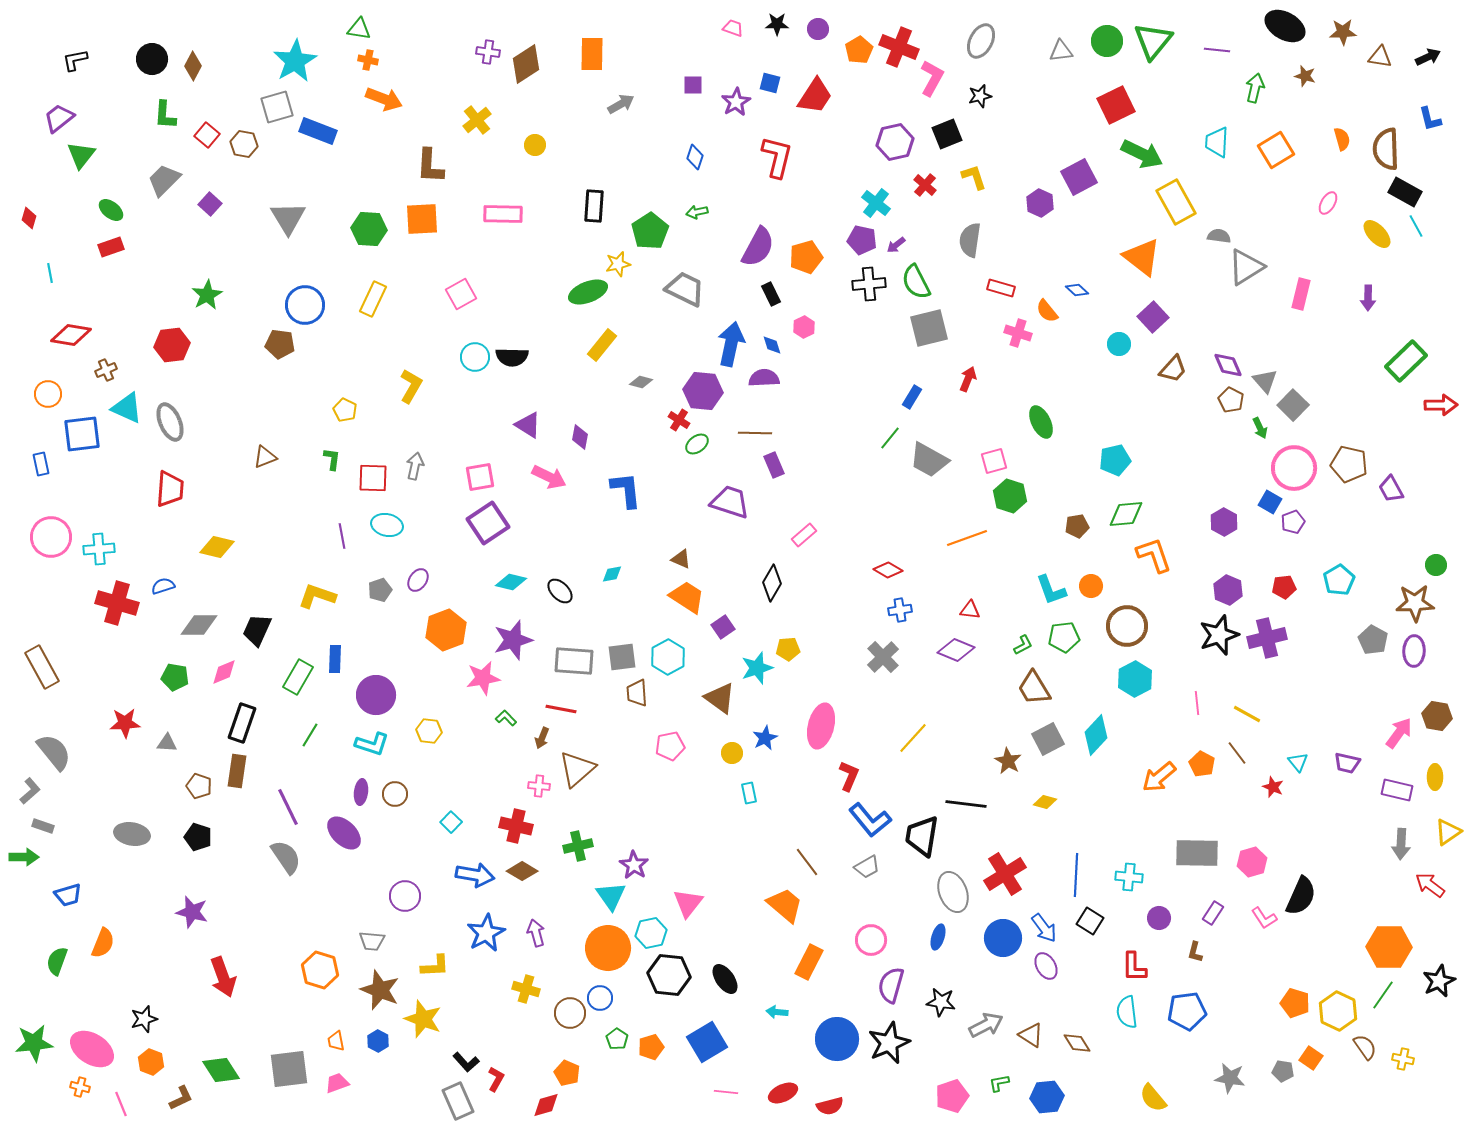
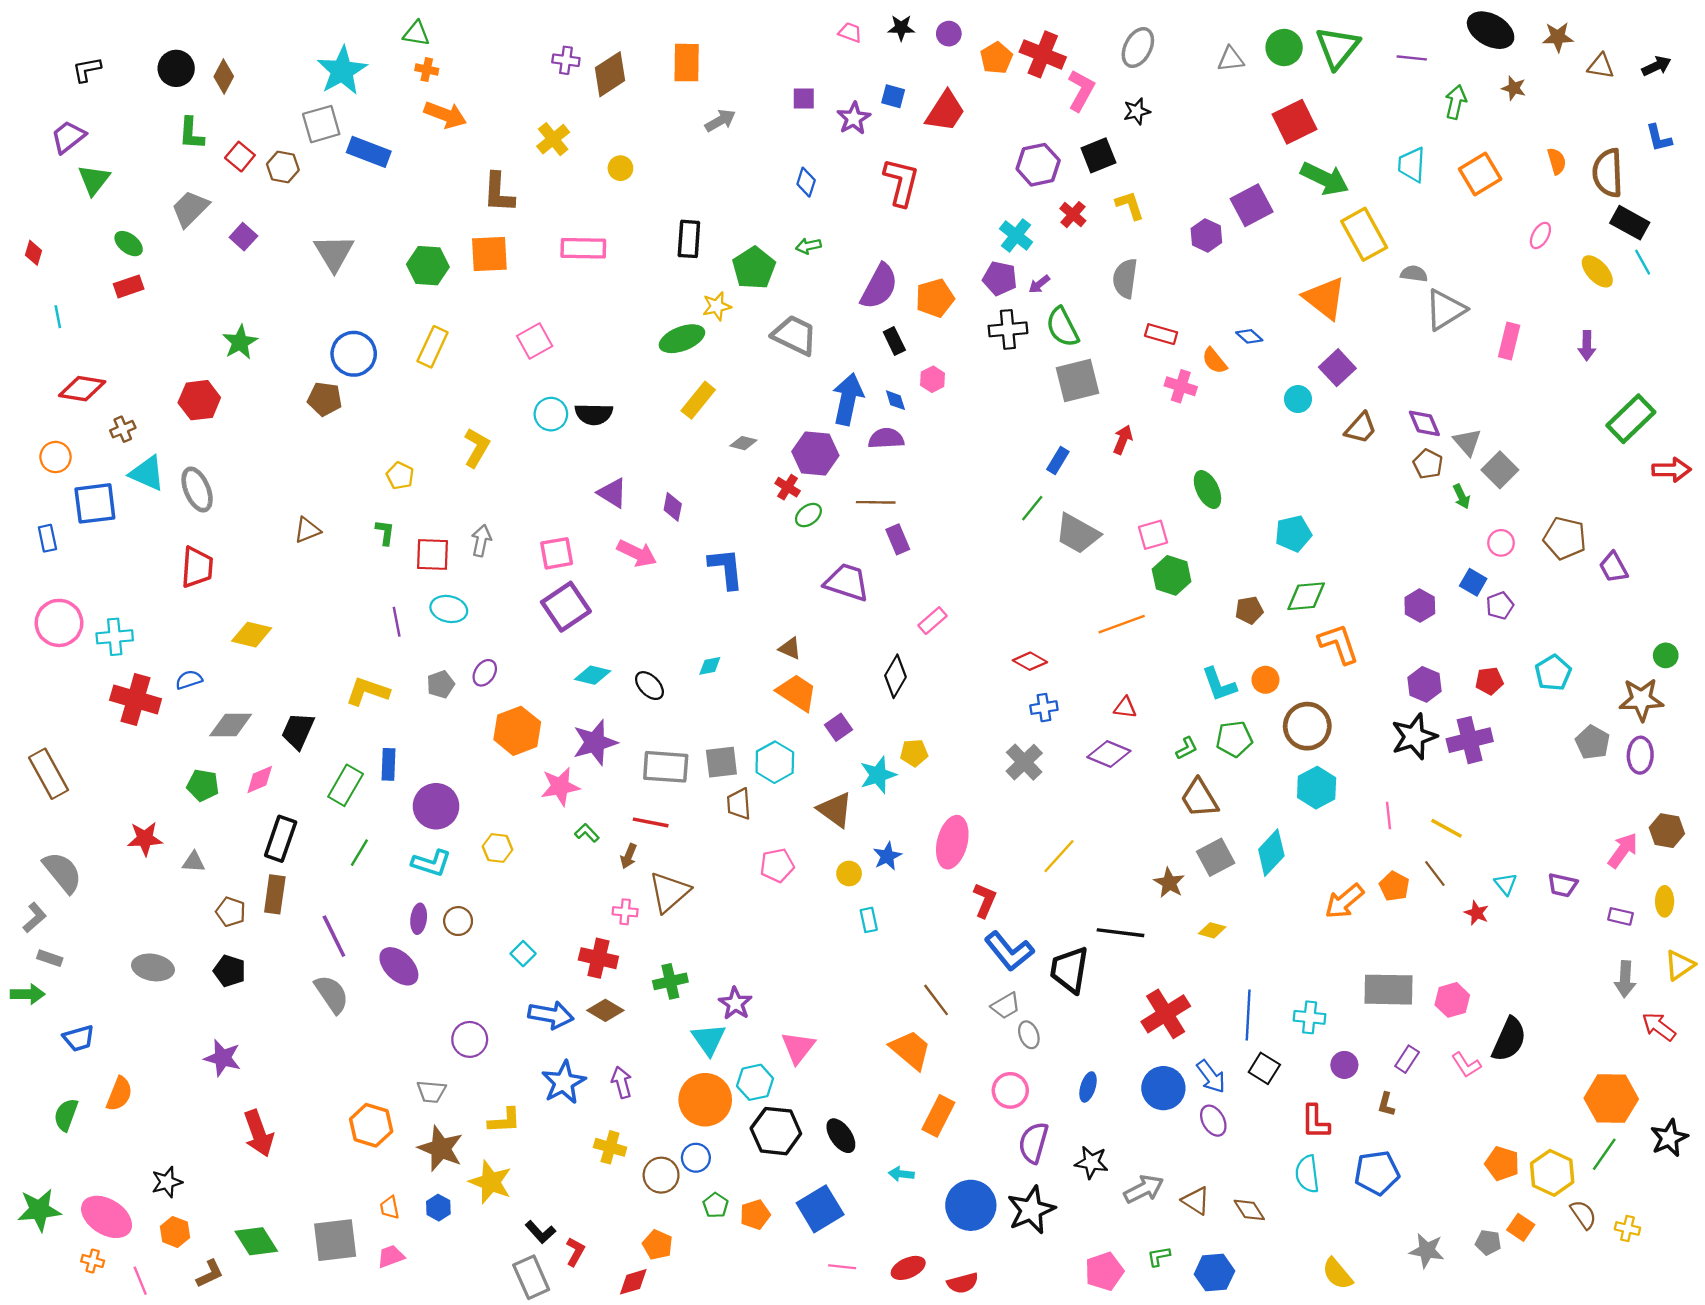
pink circle: (1294, 468) -> (1501, 543), size x0.5
purple rectangle: (1397, 790) -> (1620, 916), size x0.7
gray ellipse: (953, 892) -> (1029, 1035), moved, size x0.6

